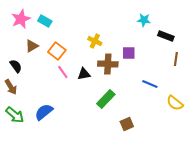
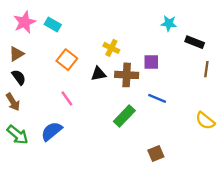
brown triangle: (32, 46) -> (16, 54), moved
pink line: (63, 72) -> (67, 98), moved
black triangle: (84, 74) -> (98, 74), moved
blue line: (150, 84) -> (157, 98), moved
brown square: (127, 124) -> (156, 154), moved

